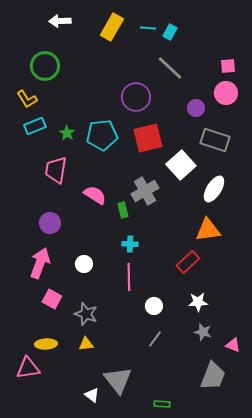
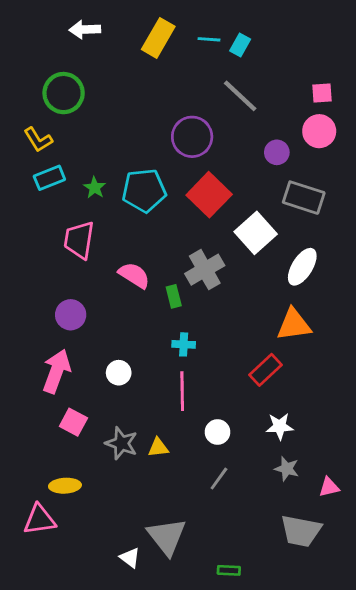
red square: (148, 138) -> (209, 195), turned -32
yellow triangle: (86, 344) -> (158, 448), moved
pink triangle: (233, 345) -> (329, 487), turned -35
gray trapezoid: (213, 376) -> (301, 531), turned 80

